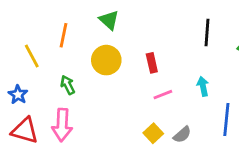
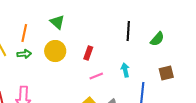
red rectangle: (152, 63) -> (88, 53), turned 32
green arrow: (68, 85) -> (24, 54), moved, turned 112

